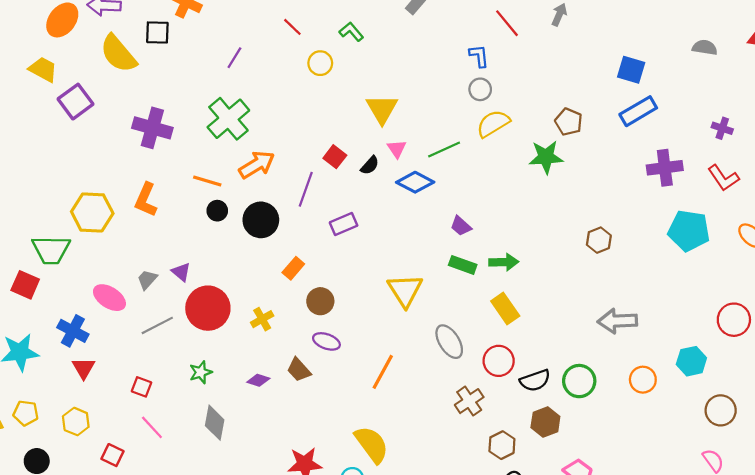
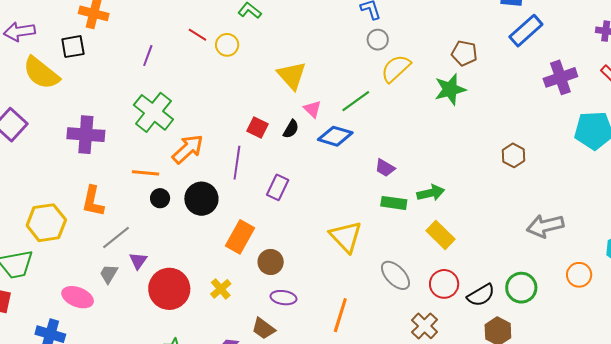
red line: (292, 27) -> (197, 35), moved
purple rectangle: (344, 224) -> (278, 187), turned -30
orange rectangle: (293, 268) -> (240, 237), size x1.5
purple triangle: (181, 272) -> (138, 261), turned 36
gray line: (157, 325) -> (116, 237), moved

